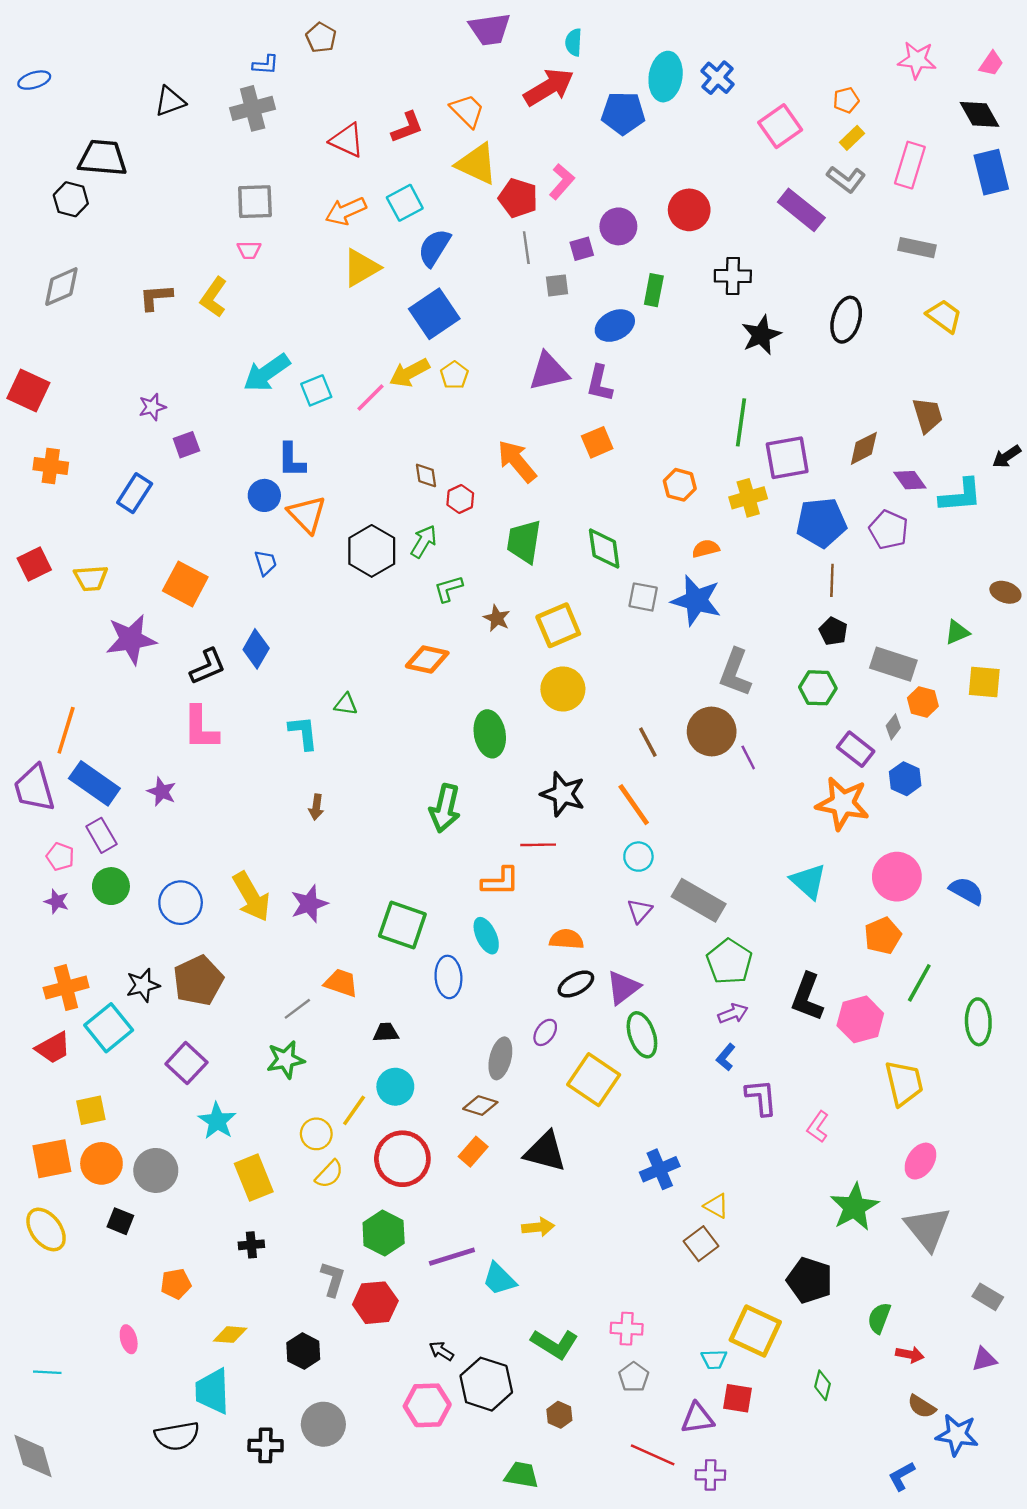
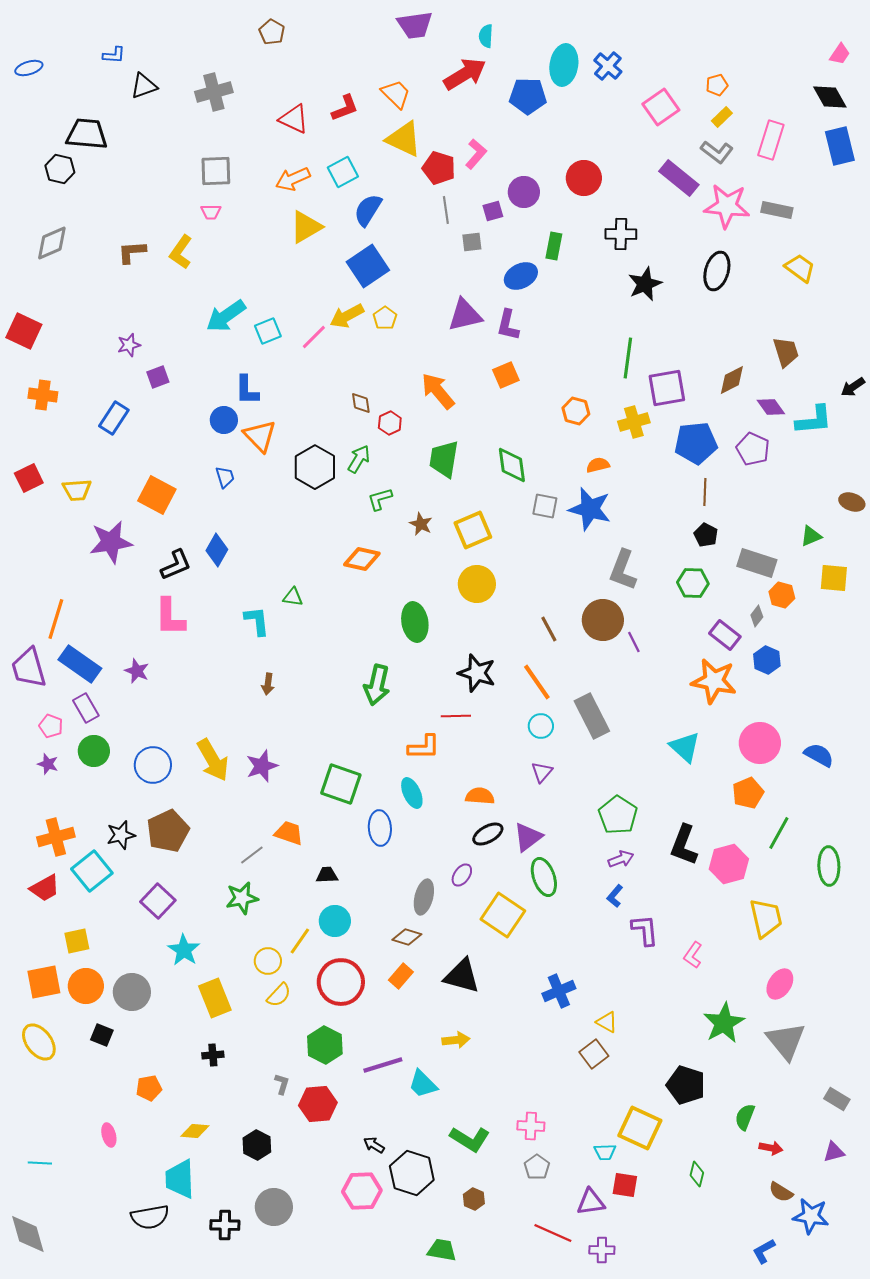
pink star: (917, 60) -> (727, 206), moved, size x1.4
blue L-shape: (266, 65) -> (114, 55), moved
gray rectangle: (699, 900) -> (592, 716), moved, turned 33
gray L-shape: (333, 1279) -> (282, 1084), size x0.7

